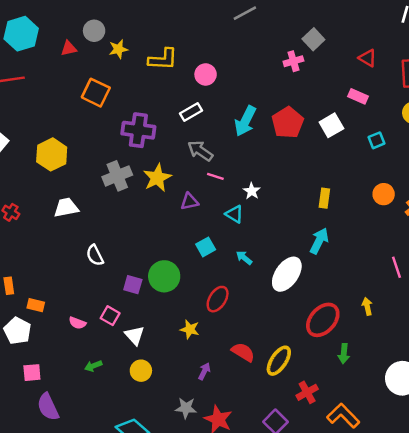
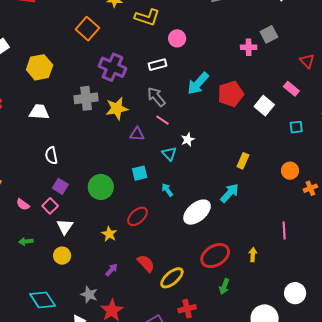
white square: (331, 125) -> (264, 106), turned -36
purple square: (133, 285) -> (60, 186), moved

